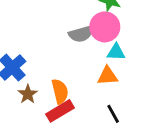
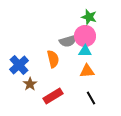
cyan triangle: (116, 52) -> (85, 51), moved
orange semicircle: (60, 91) -> (53, 59), moved

